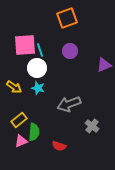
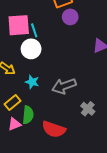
purple circle: (70, 51) -> (70, 17), moved
cyan star: (38, 88) -> (32, 82), moved
red semicircle: (59, 146) -> (54, 129), size x1.6

